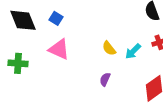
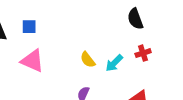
blue square: (56, 18) -> (29, 27), turned -32

